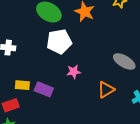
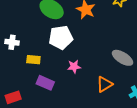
yellow rectangle: (22, 85) -> (33, 60), moved

